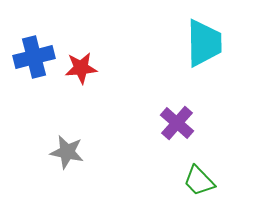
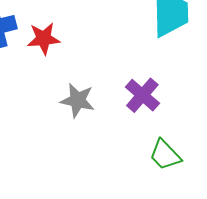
gray star: (67, 152) -> (78, 100), moved

